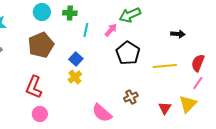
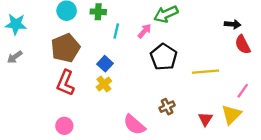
black arrow: (178, 34) -> (233, 24), moved
red semicircle: (198, 63) -> (243, 45), moved, turned -48
red L-shape: (34, 87) -> (65, 83), moved

